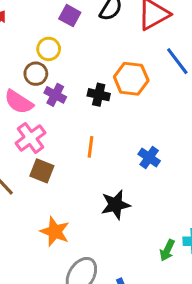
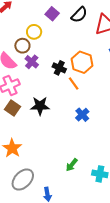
orange line: (91, 147) -> (74, 84), moved, turned -56
black star: (116, 205) -> (40, 106), moved
green arrow: (167, 250) -> (72, 165), moved

